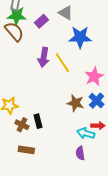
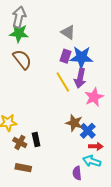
purple rectangle: (41, 21) -> (66, 56), moved, turned -32
brown semicircle: (14, 32) -> (22, 59), moved
purple arrow: (44, 57) -> (80, 78), moved
blue cross: (97, 101) -> (88, 131), moved
cyan arrow: (86, 133) -> (92, 161), moved

